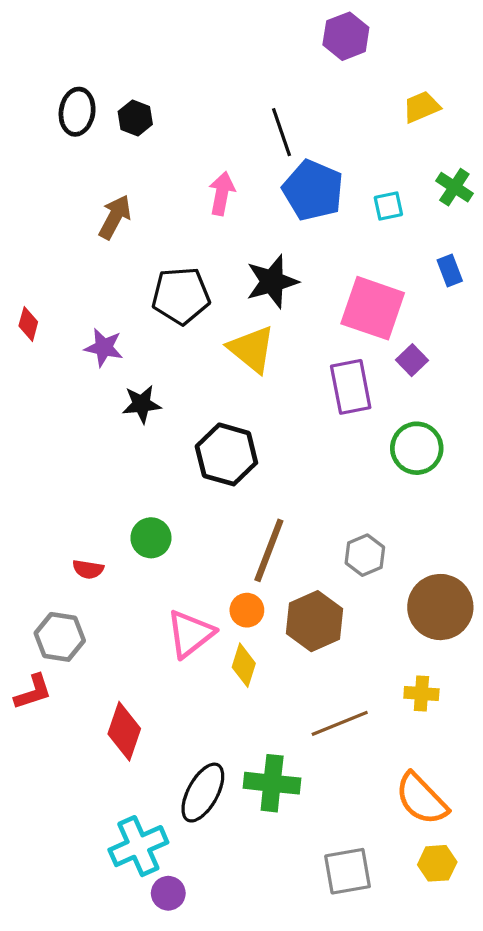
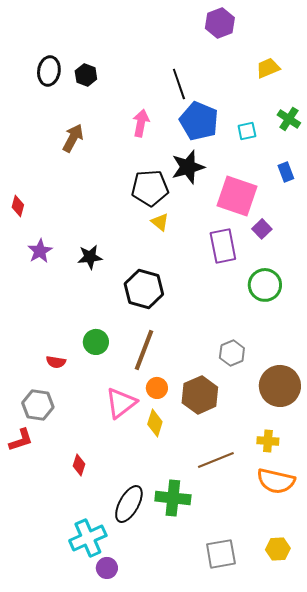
black star: (272, 281) -> (188, 167), moved
black pentagon: (181, 296) -> (150, 188), moved
purple star: (104, 348) -> (40, 251), moved, turned 30
yellow triangle: (252, 349) -> (160, 222), size x0.6
brown line: (269, 550) -> (144, 350), moved
red diamond: (124, 731) -> (79, 465), size x0.6
orange semicircle: (421, 799) -> (276, 481), moved, turned -33

